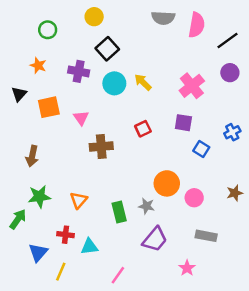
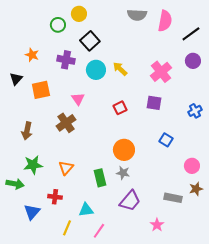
green circle: (48, 30) -> (58, 25), moved
pink triangle: (81, 118) -> (78, 99), moved
brown cross: (101, 147) -> (66, 123), moved, turned -30
blue square: (201, 149) -> (166, 140), moved
orange circle: (167, 183) -> (124, 150), moved
brown star: (235, 193) -> (196, 189), moved
pink circle: (194, 198) -> (192, 166), moved
green arrow: (18, 219) -> (15, 184), turned 66
cyan triangle: (89, 247) -> (86, 210), moved
yellow line: (61, 272) -> (67, 228), moved

